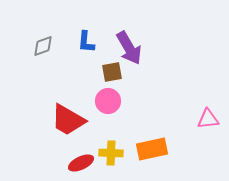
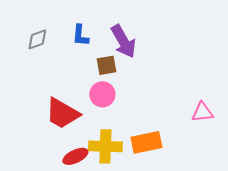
yellow cross: (111, 153) -> (105, 146), size x1.4

